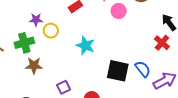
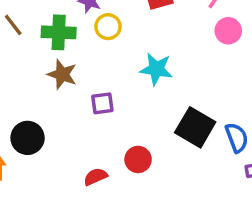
cyan star: (85, 45) -> (156, 69), turned -30
purple square: (64, 87) -> (102, 103), moved

